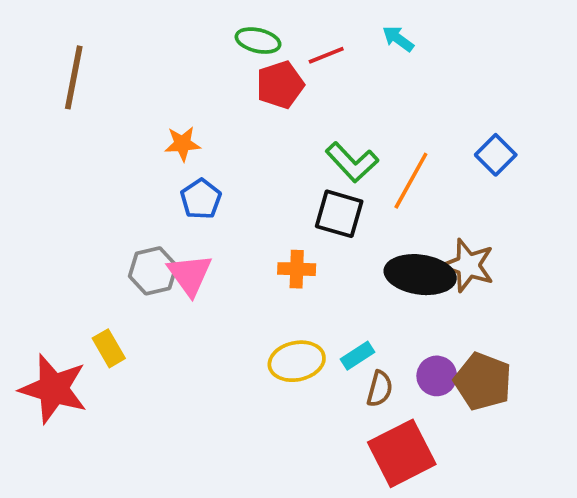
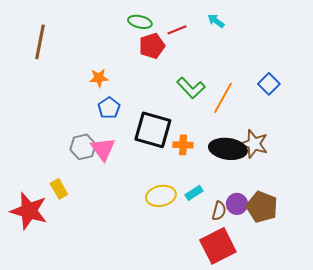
black square: (339, 214) -> (153, 130), moved, size x1.4
orange cross: (297, 269) -> (183, 145), moved
brown semicircle: (380, 389) -> (219, 211), moved

